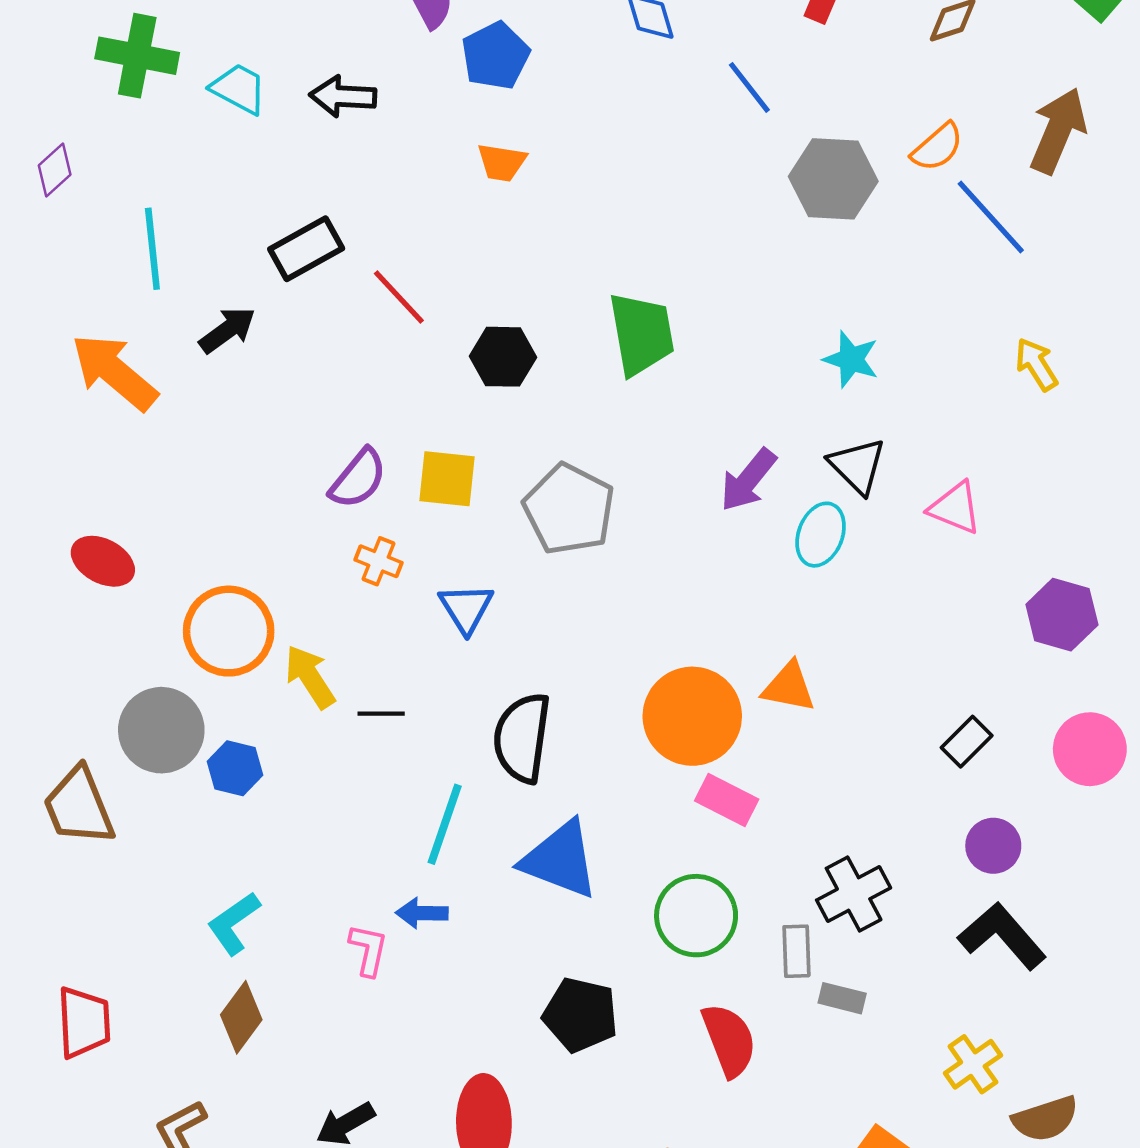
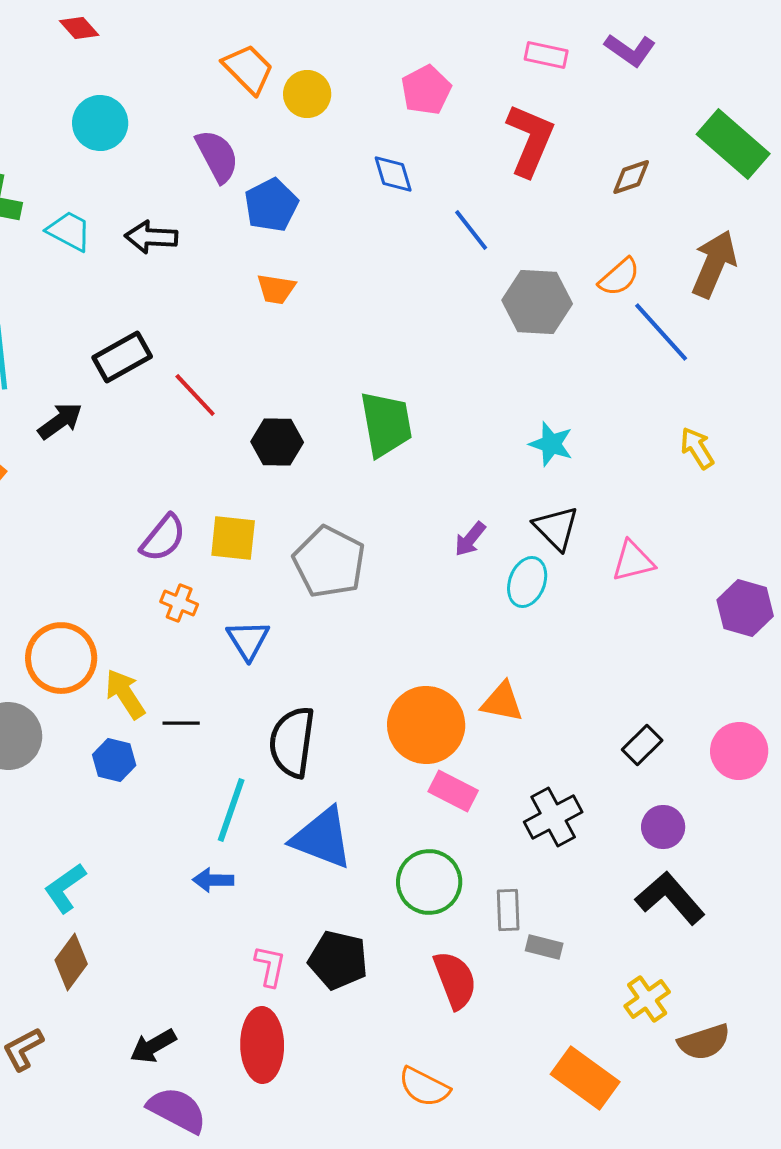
purple arrow: (748, 480) -> (470, 539), size x0.7
pink triangle: (955, 508) -> (633, 561), turned -36
purple hexagon: (1062, 615) -> (745, 608), moved
blue hexagon: (235, 768) -> (114, 760), moved
black cross: (854, 894) -> (553, 817), moved
pink L-shape: (368, 950) -> (270, 966), moved

